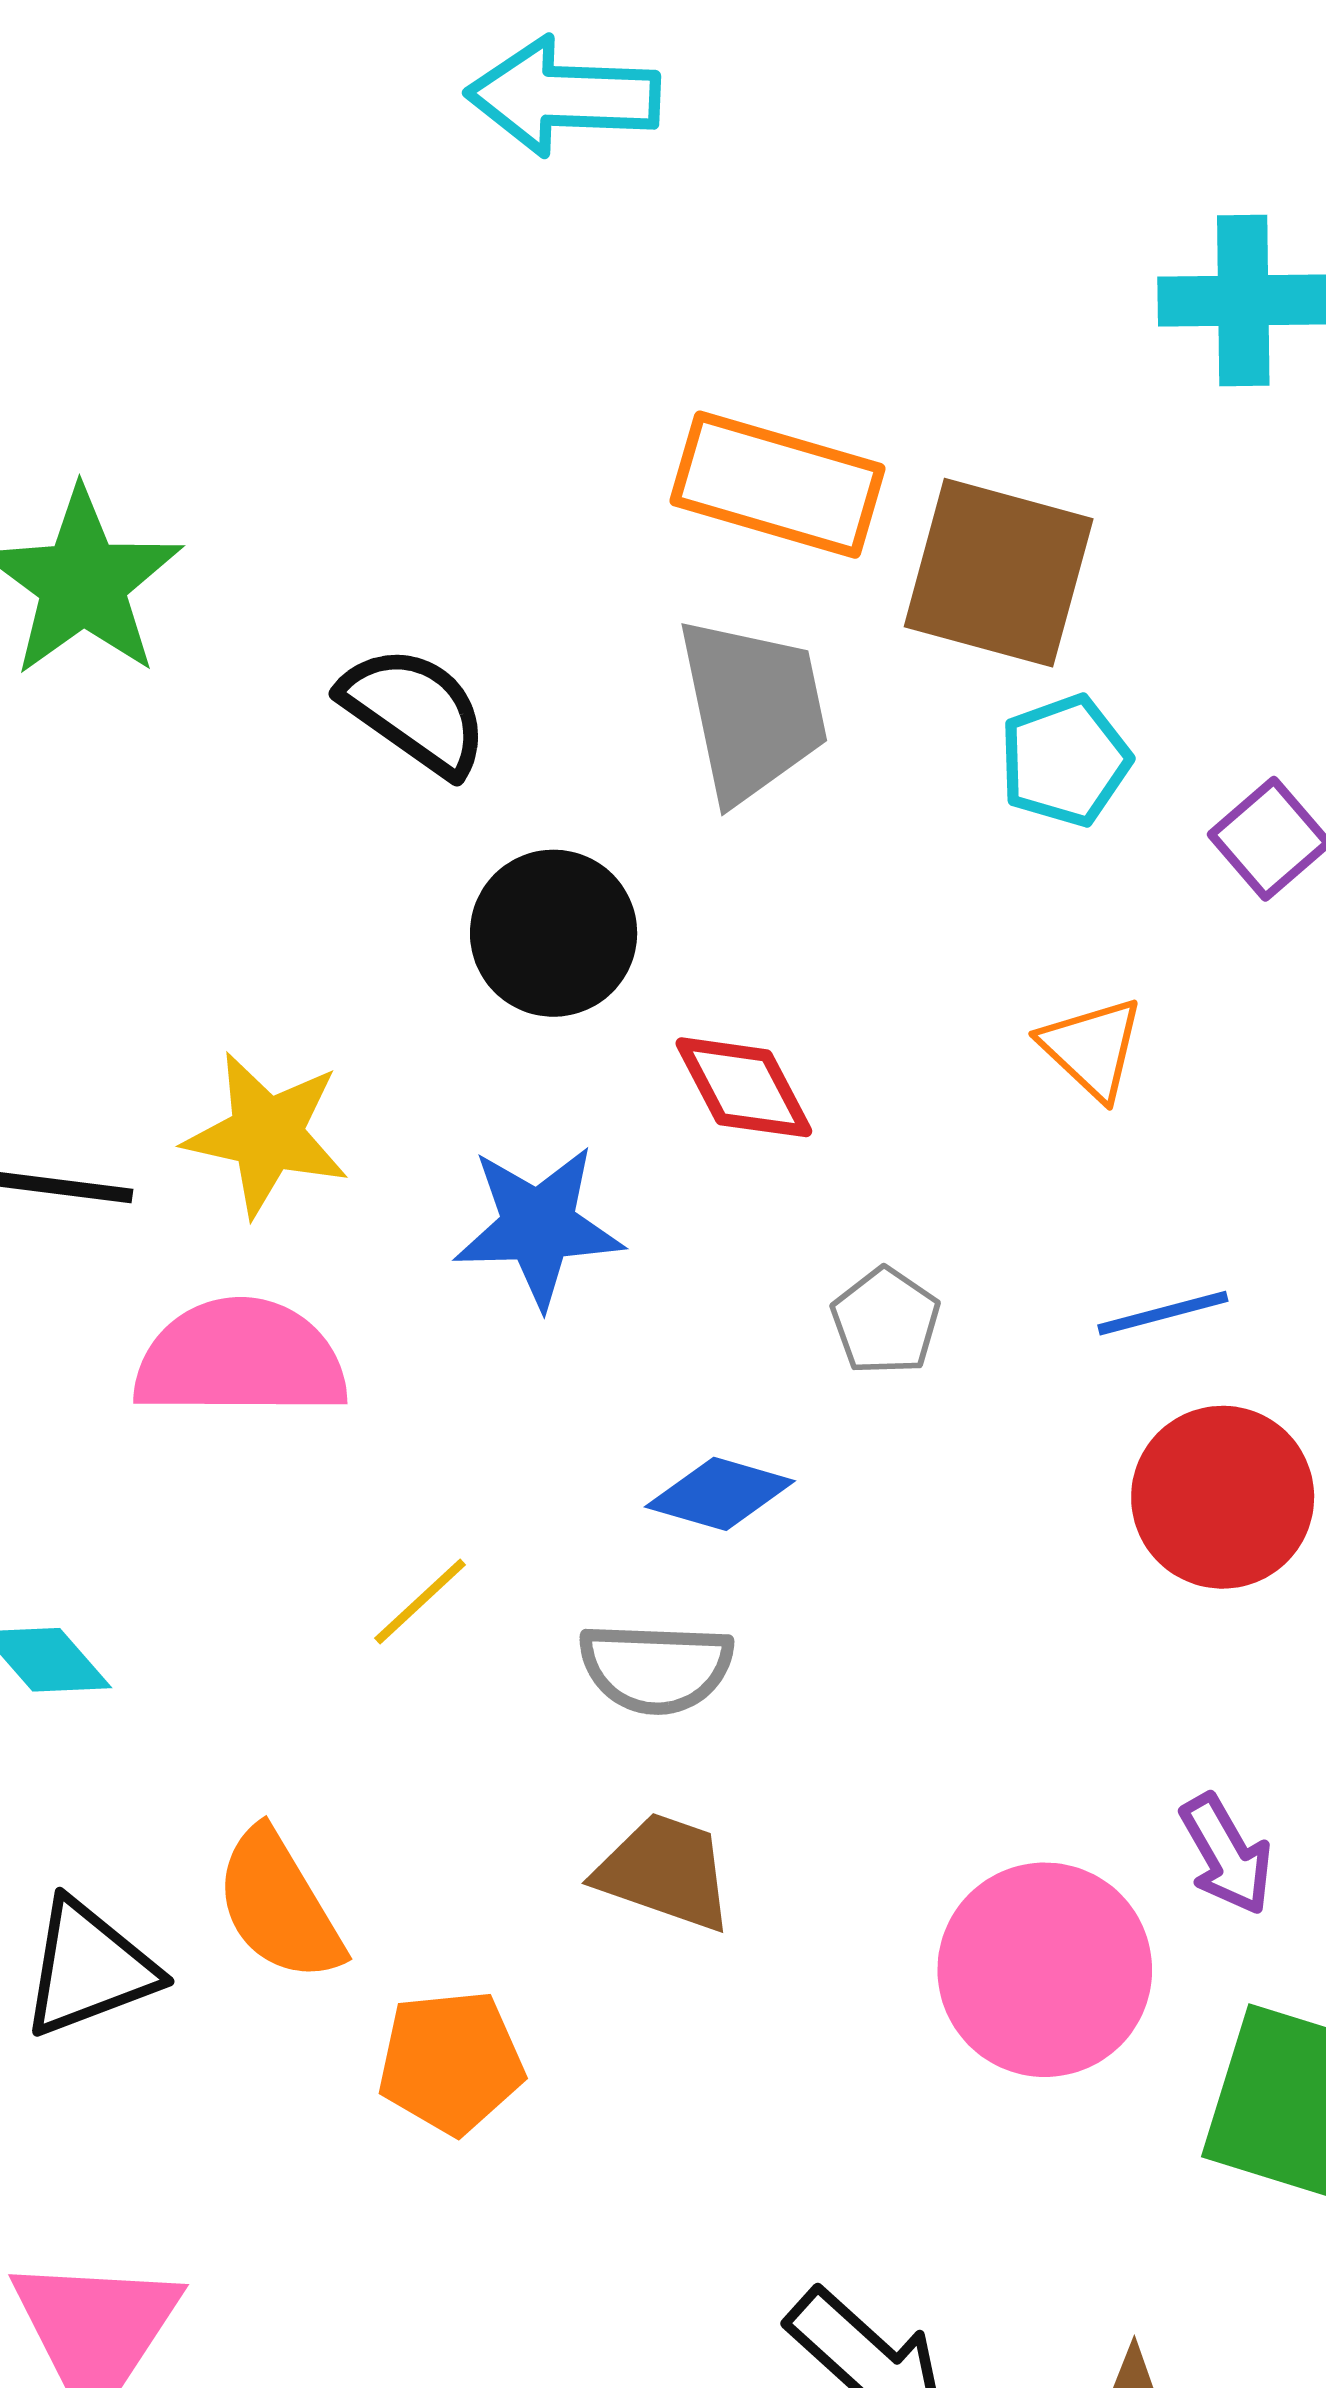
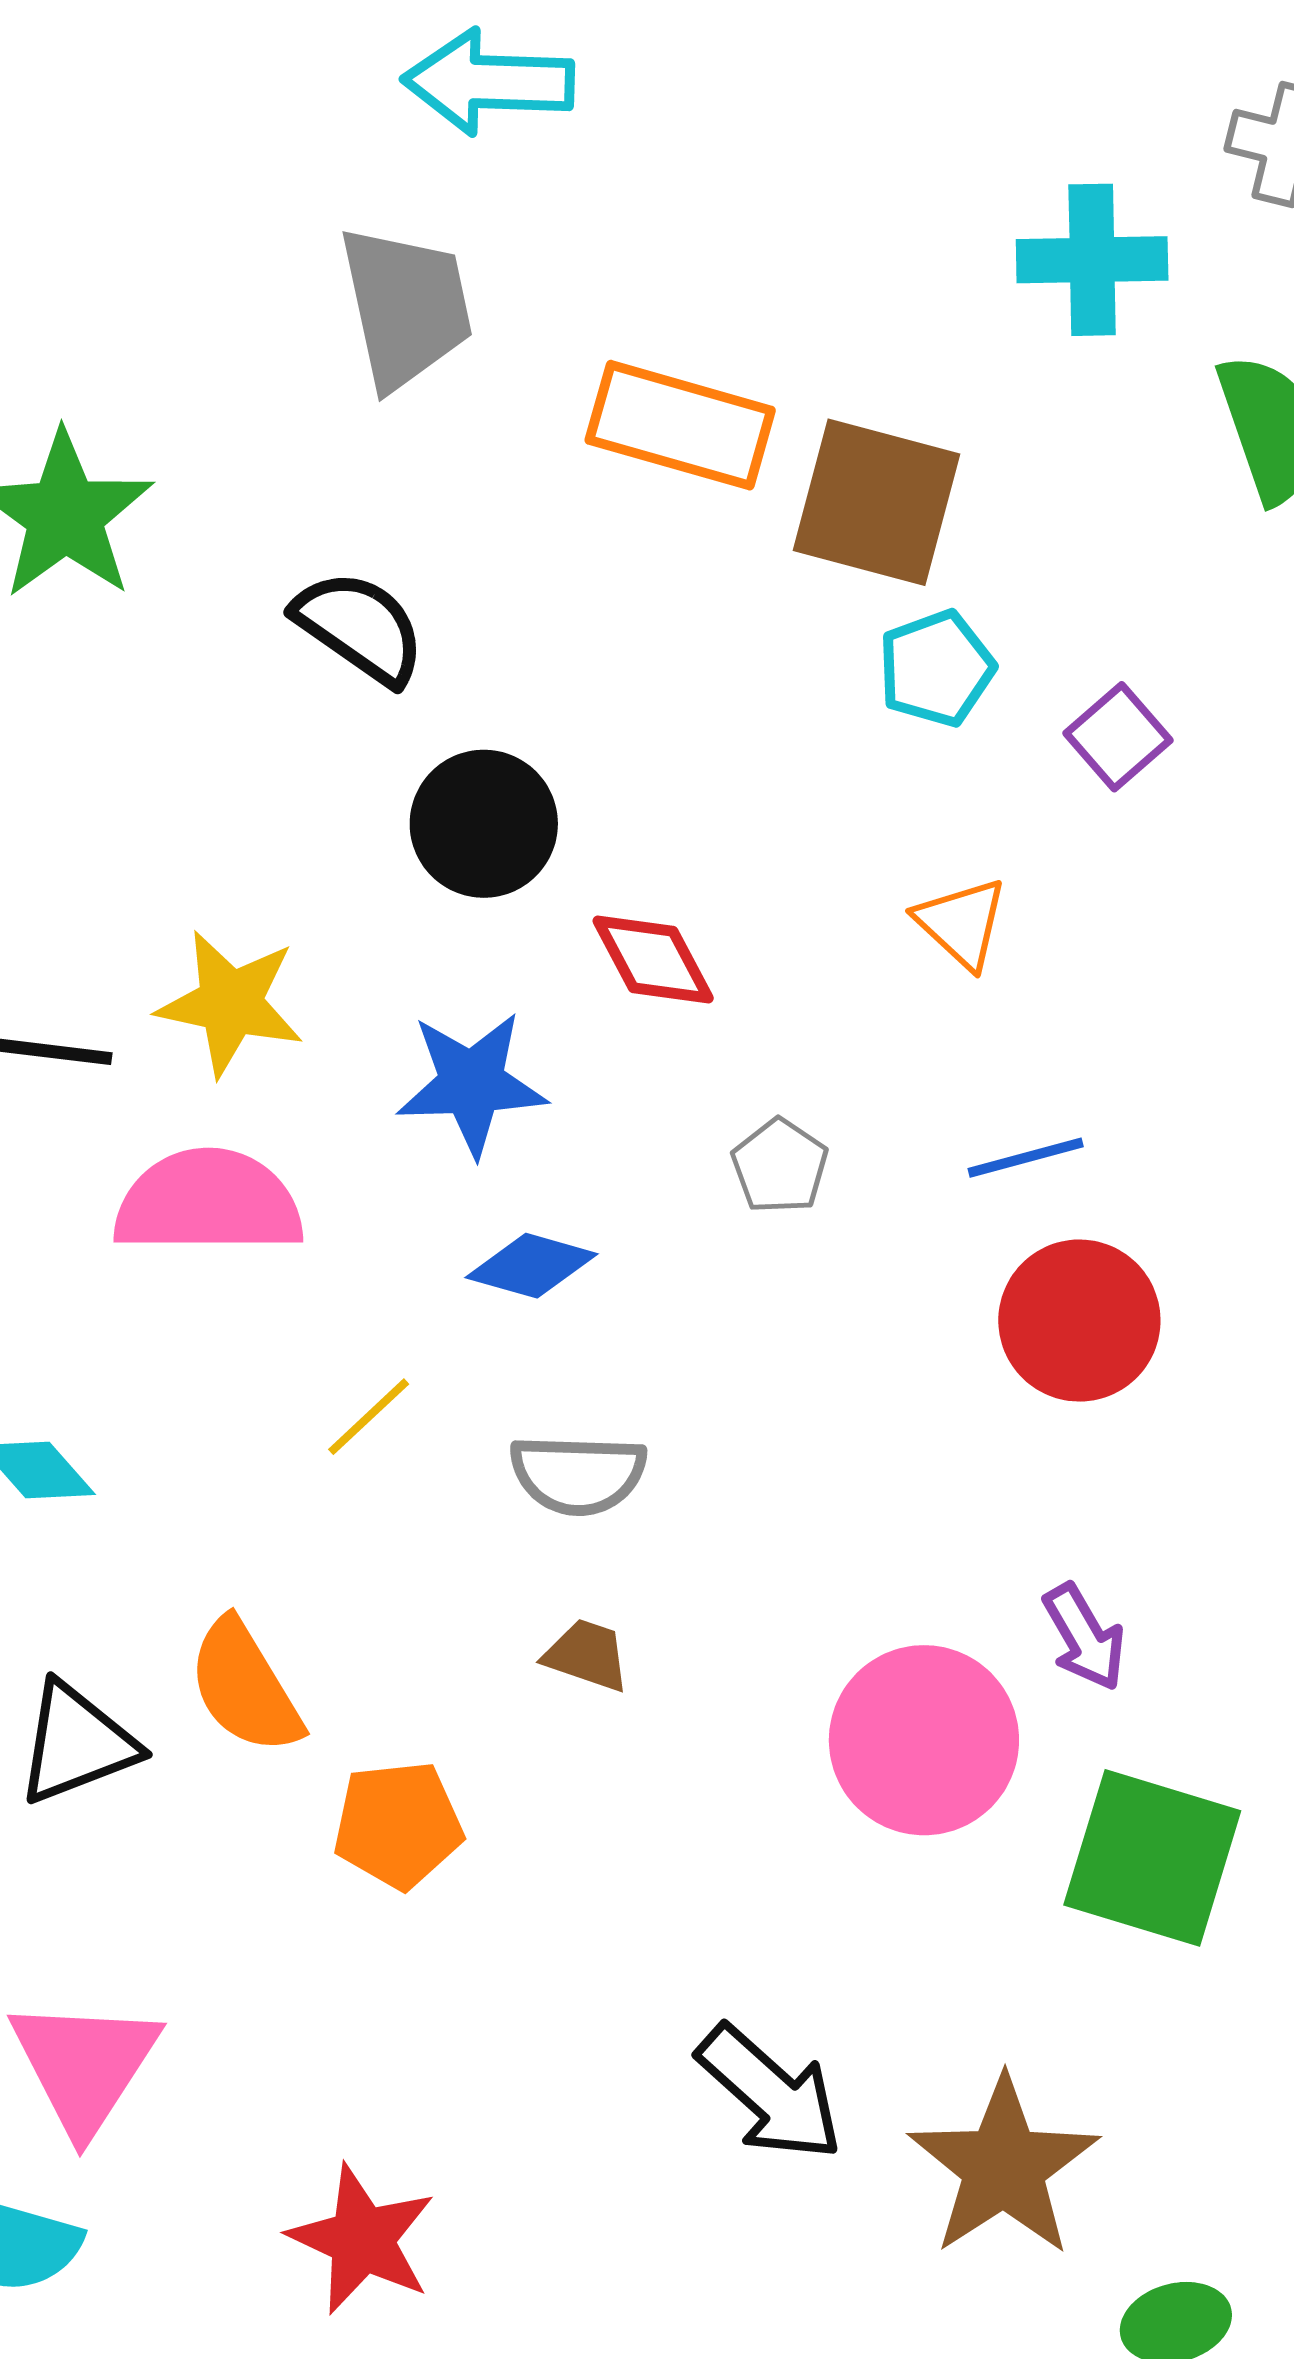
gray trapezoid: (753, 709) -> (406, 307), moved
blue diamond: (720, 1494) -> (531, 1266), moved
brown trapezoid: (665, 1872) -> (587, 1655), size x0.7

